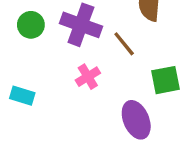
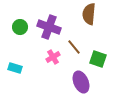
brown line: (124, 44) -> (74, 47), moved
green square: (166, 80) -> (98, 59), turned 30

